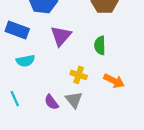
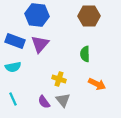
purple triangle: (61, 36) -> (40, 44), moved
cyan semicircle: (25, 61) -> (13, 67), moved
yellow cross: (79, 75) -> (59, 79), moved

